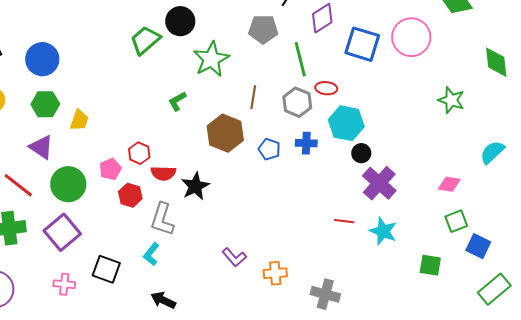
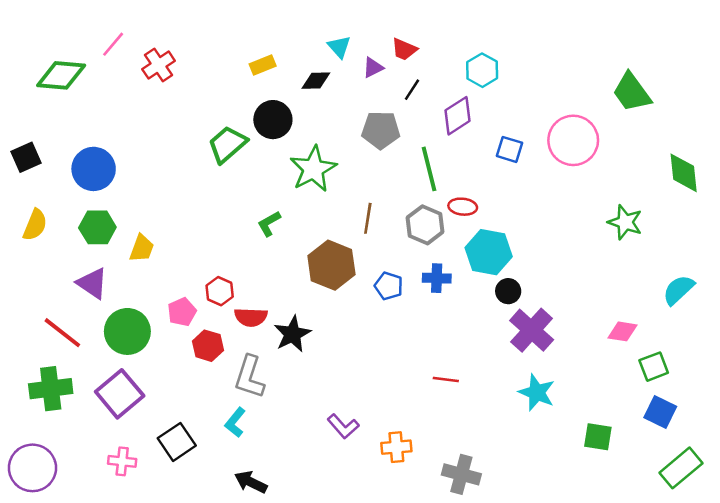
blue square: (362, 44) -> (509, 149), size x0.6
red line: (344, 221) -> (446, 380), moved
green square: (456, 221) -> (654, 367), moved
black square: (106, 269) -> (177, 442), turned 36

